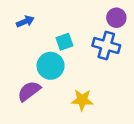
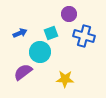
purple circle: (116, 18) -> (69, 14), moved
blue arrow: (25, 21) -> (20, 33), moved

